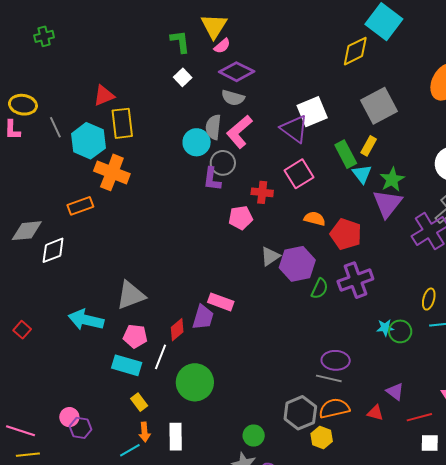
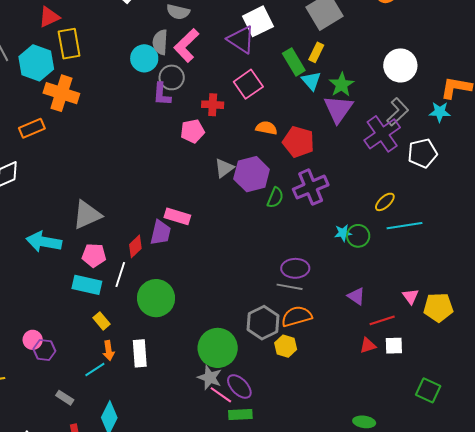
yellow ellipse: (429, 299) -> (385, 202), turned 35
red triangle: (375, 413) -> (368, 345), moved, turned -30
green circle: (254, 436) -> (218, 348), size x1.8

